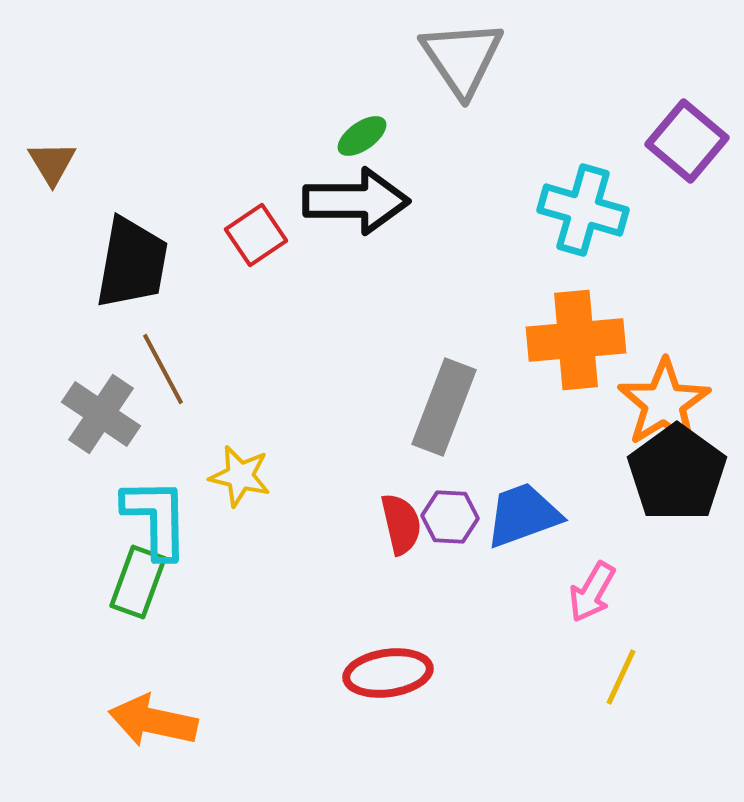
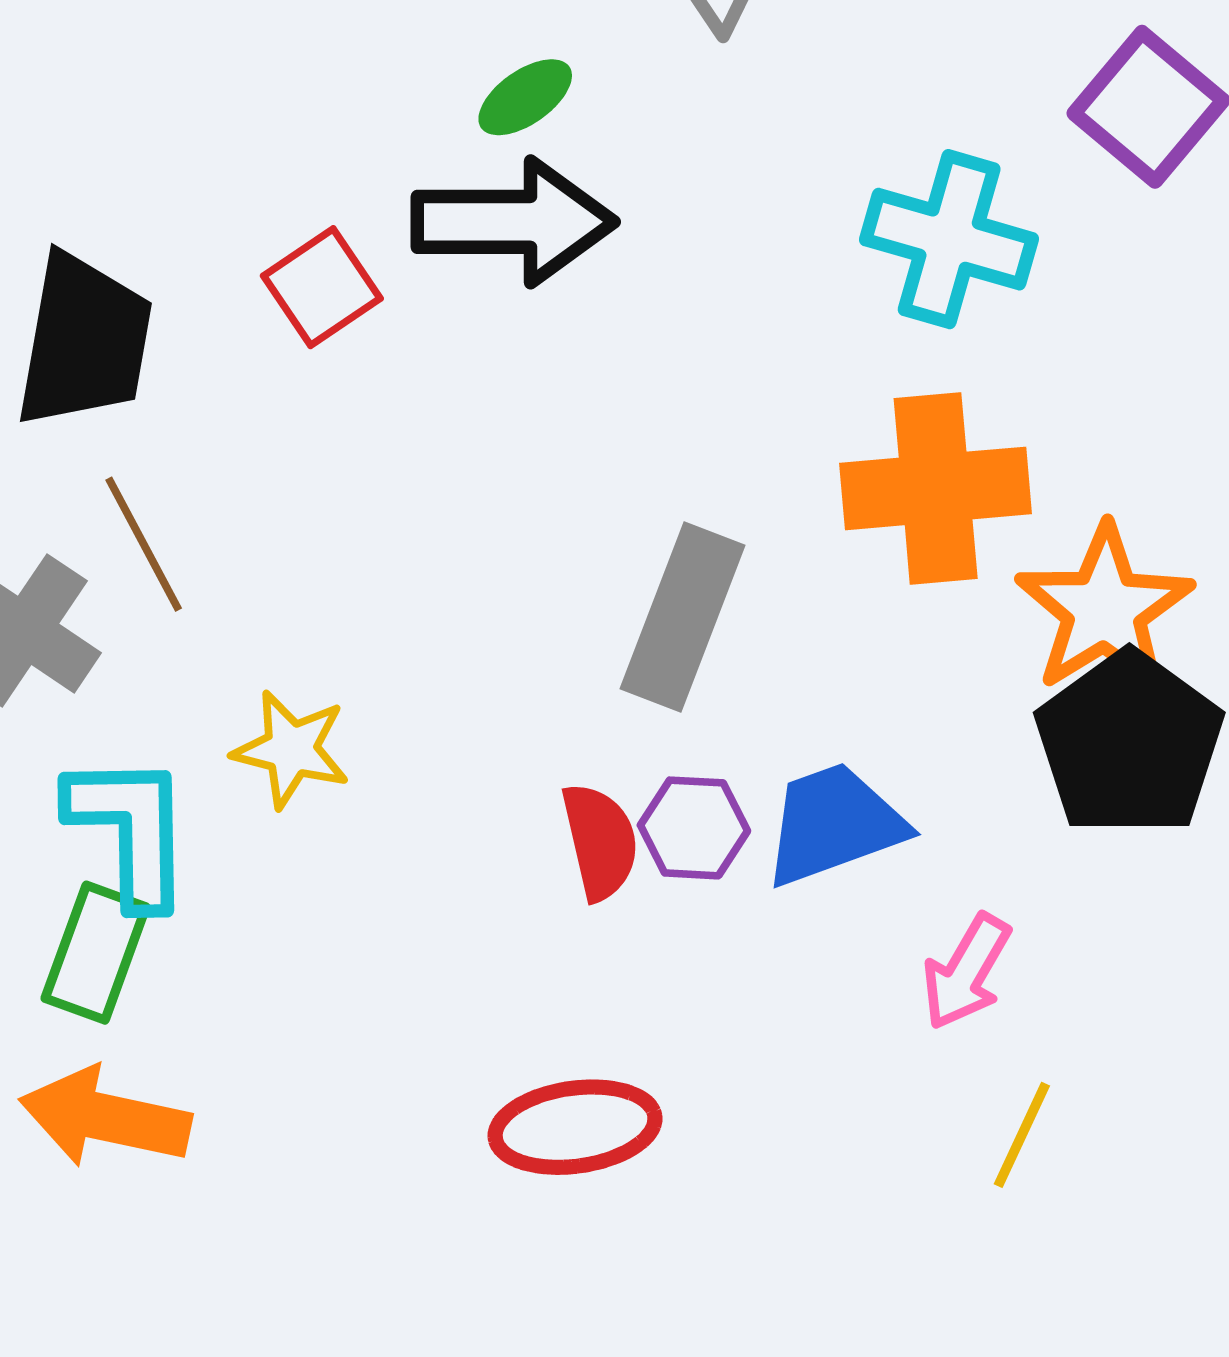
orange arrow: (153, 721) -> (105, 1118), moved

